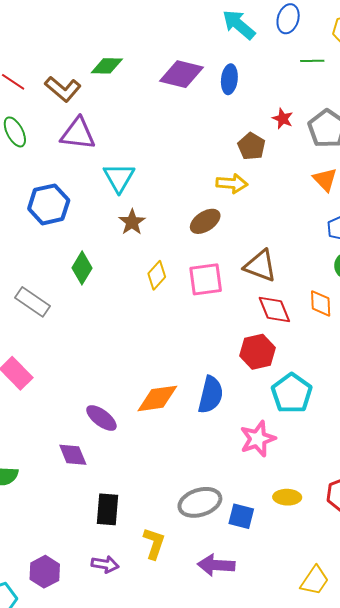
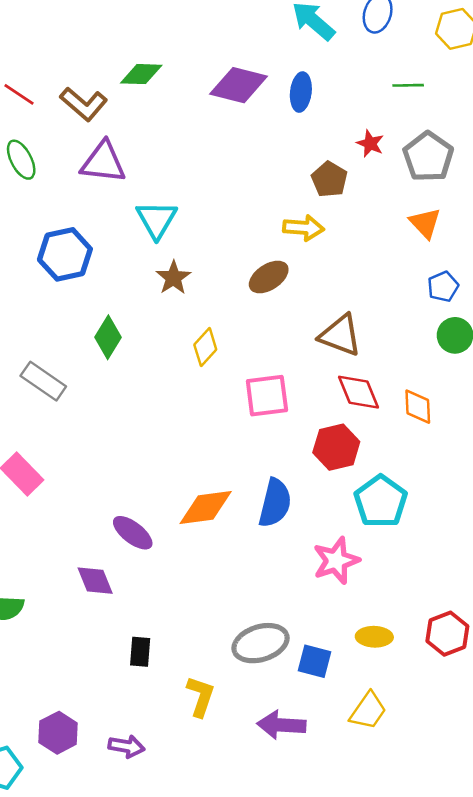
green line: (312, 61) -> (408, 85), moved
pink square: (206, 279) -> (267, 396), moved
orange diamond: (321, 303) -> (418, 407), moved
black rectangle: (107, 509) -> (140, 652), size x0.7
purple arrow: (105, 564) -> (127, 746), moved
yellow trapezoid: (315, 580) -> (368, 711), moved

